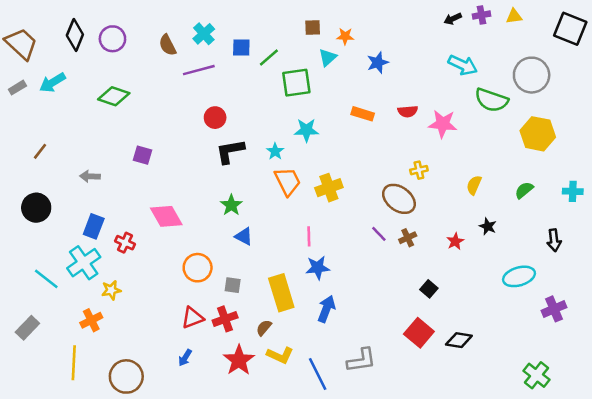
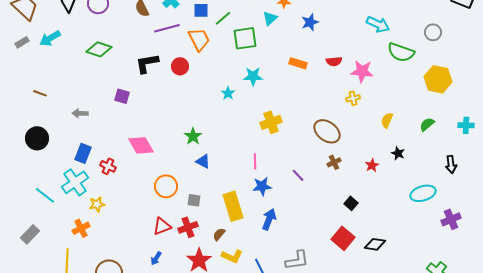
gray circle: (532, 75) -> (433, 32), size x0.6
brown line: (40, 151) -> (40, 93), turned 72
black L-shape: (230, 151) -> (147, 63), moved
yellow cross: (419, 170) -> (353, 98), moved
orange trapezoid: (288, 181) -> (199, 39), moved
purple line: (379, 234) -> (298, 175), moved

